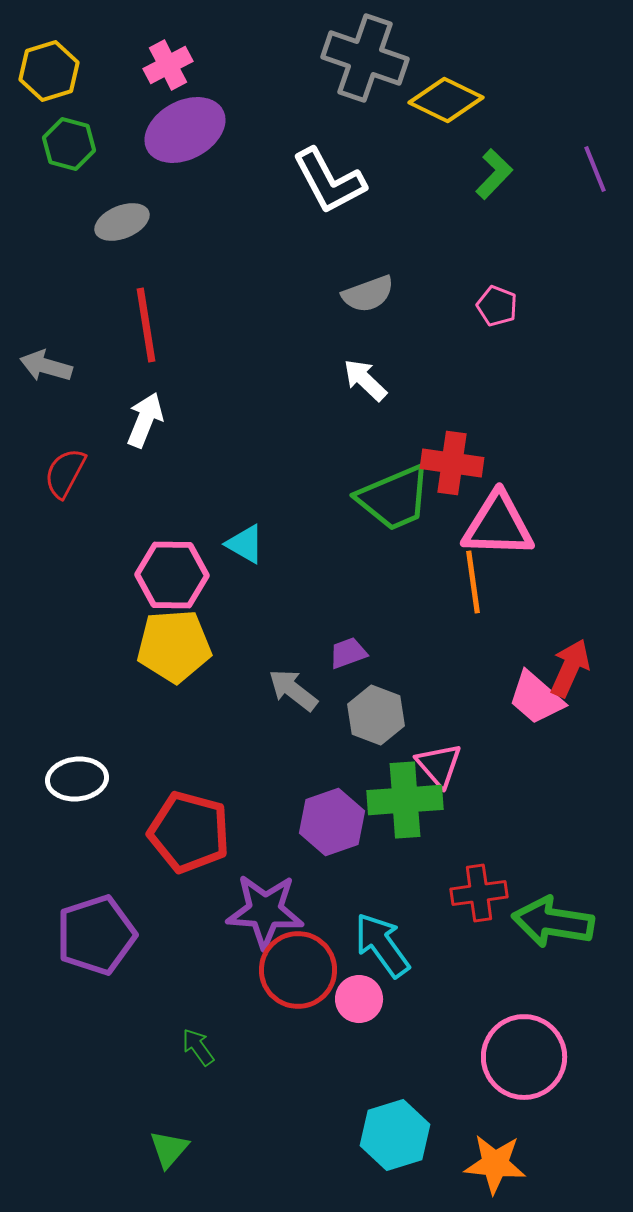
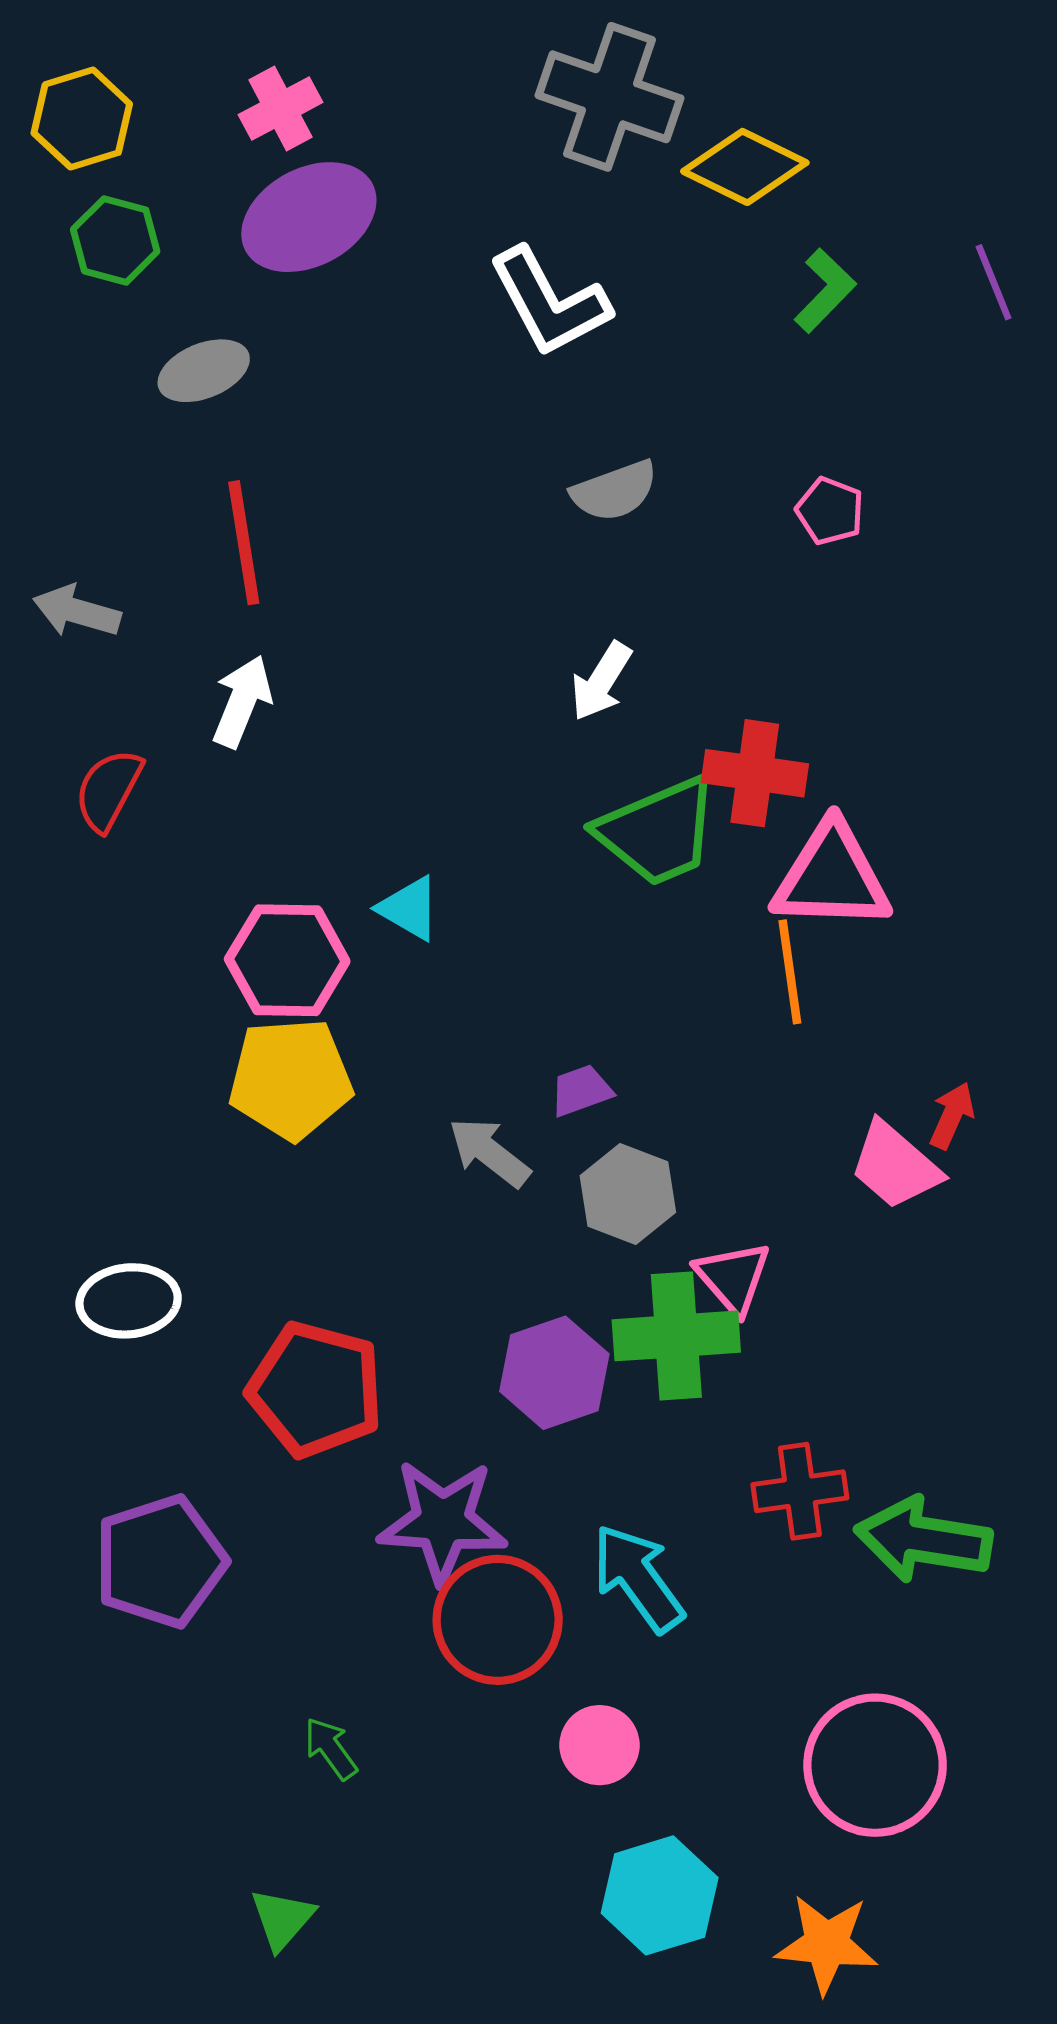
white arrow: (365, 380) -> (601, 681), moved, turned -102
red arrow: (570, 668) -> (952, 1116), size x0.7
pink circle: (359, 999) -> (599, 1745), moved

